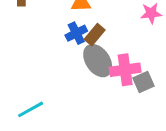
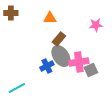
blue cross: (76, 33) -> (47, 66), moved

